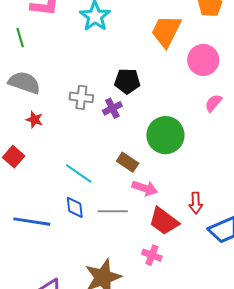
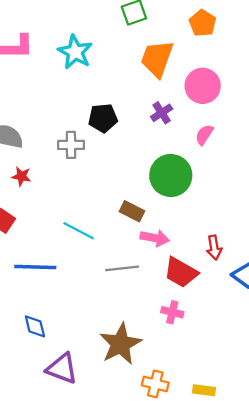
black pentagon: (127, 81) -> (103, 118), moved
pink semicircle: (213, 103) -> (204, 135), moved
purple cross: (112, 108) -> (162, 113), moved
blue diamond: (75, 207) -> (35, 326), moved
blue line: (32, 222) -> (35, 267), moved

